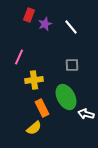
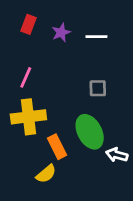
red rectangle: (29, 15) -> (28, 24), moved
white line: (71, 27) -> (96, 37), turned -49
yellow cross: (34, 80) -> (28, 117), moved, size x1.4

